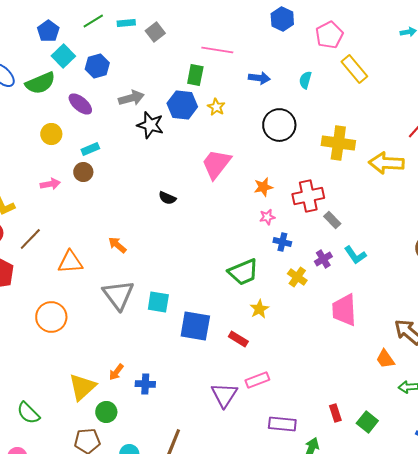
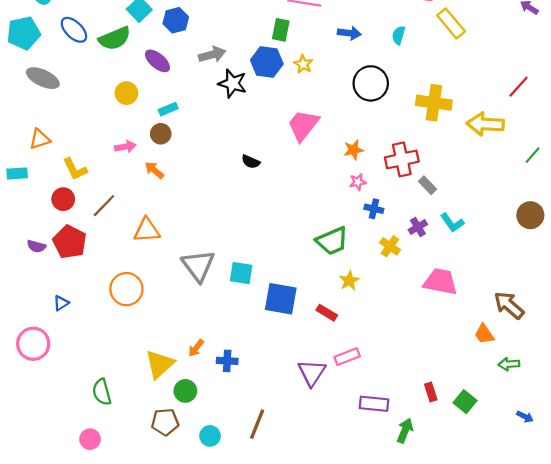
orange arrow: (117, 245) -> (154, 170), moved
pink trapezoid: (344, 310) -> (440, 282), turned 104
green semicircle: (28, 413) -> (102, 392), turned 30

